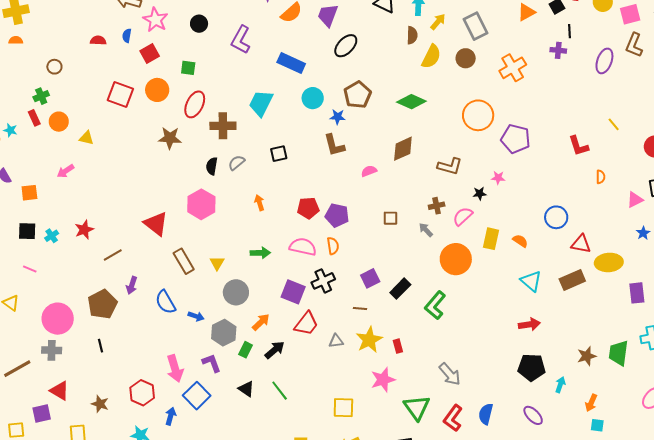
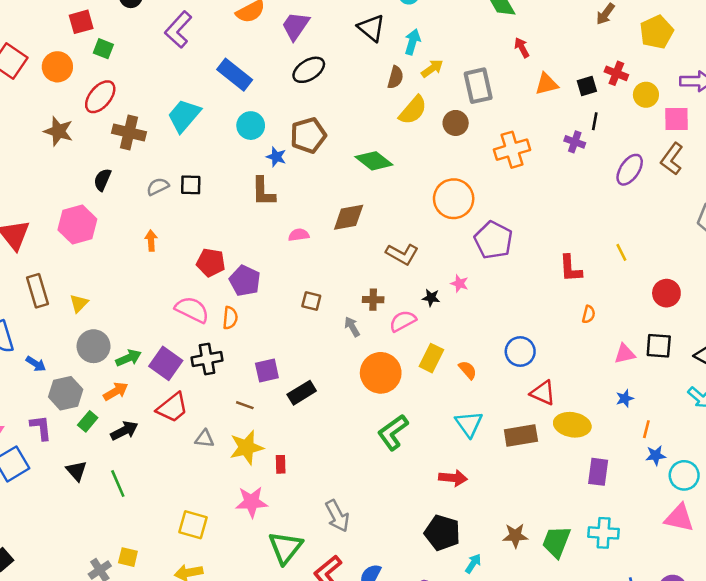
red square: (150, 54) -> (81, 22), moved
gray semicircle: (237, 163) -> (158, 187), moved
green arrow: (260, 253) -> (129, 358), moved, turned -36
green L-shape: (435, 305) -> (393, 432), moved

